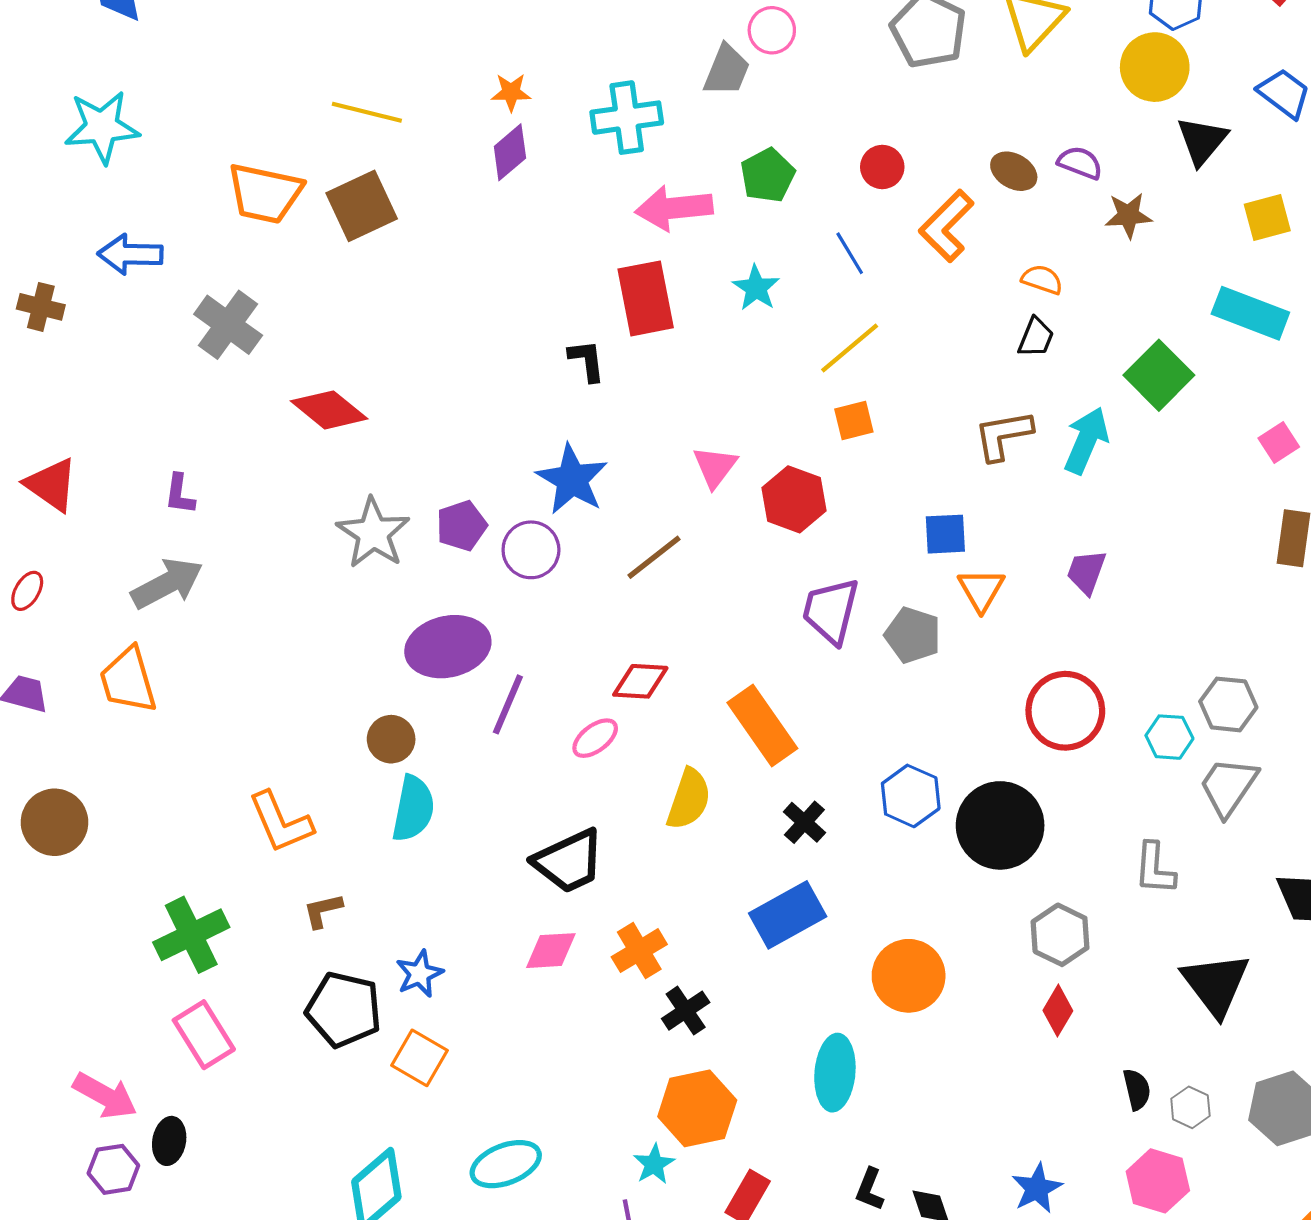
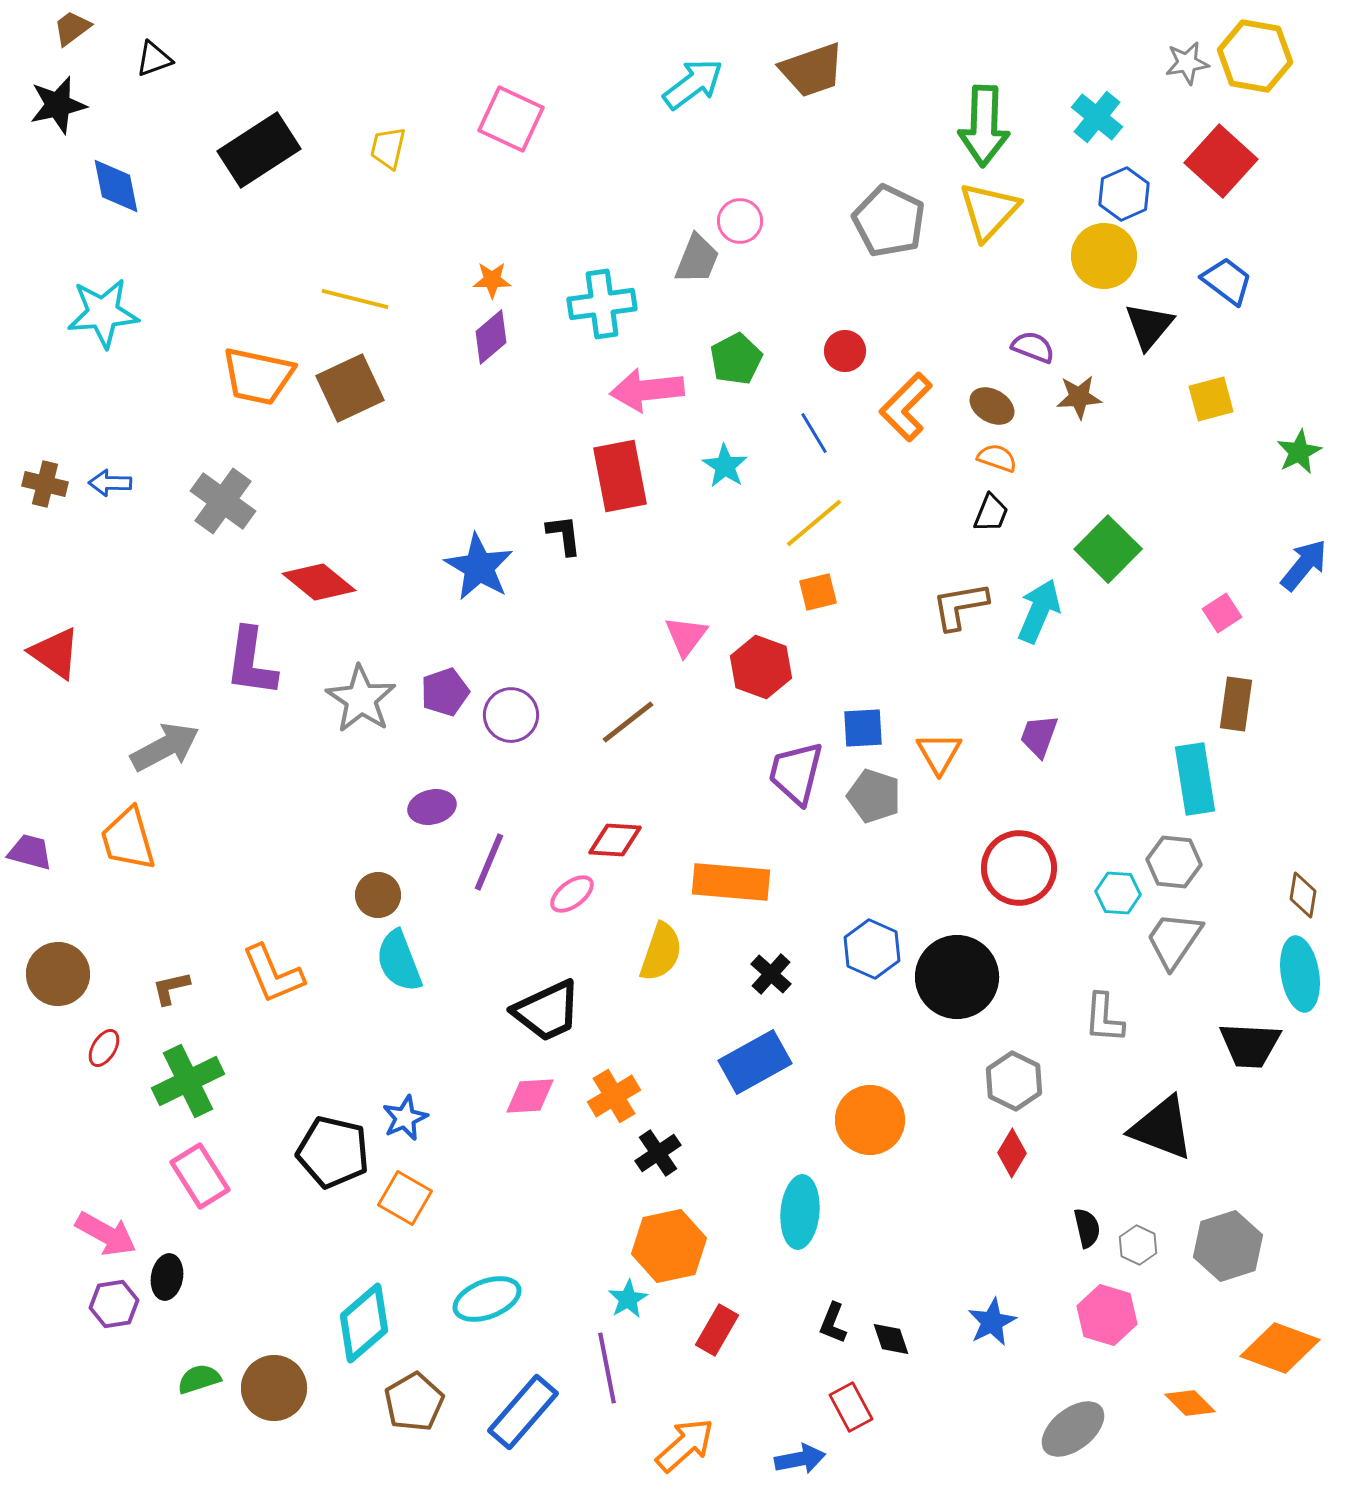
brown ellipse: (1014, 171) -> (992, 406), moved
blue arrow: (130, 254) -> (110, 483), moved, size x0.7
cyan rectangle: (1250, 313) -> (1195, 779), moved, turned 60
blue star: (572, 479) -> (479, 567), moved
purple L-shape: (180, 494) -> (251, 662), moved, size x1.8
blue square: (945, 534) -> (863, 728), moved
red ellipse: (27, 591) -> (104, 1048), moved
purple ellipse: (448, 647) -> (432, 807), size x0.6
orange rectangle: (762, 725) -> (731, 882), turned -50
cyan semicircle: (413, 809) -> (399, 961), turned 148
brown L-shape: (323, 911) -> (171, 988), moved
black triangle: (1216, 984) -> (1162, 1128), turned -32

